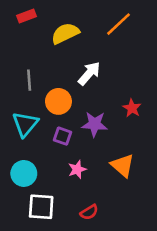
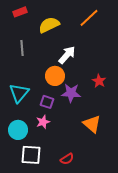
gray line: (29, 80) -> (22, 48), moved
orange circle: (58, 101) -> (55, 76), moved
pink star: (77, 169) -> (43, 122), moved

